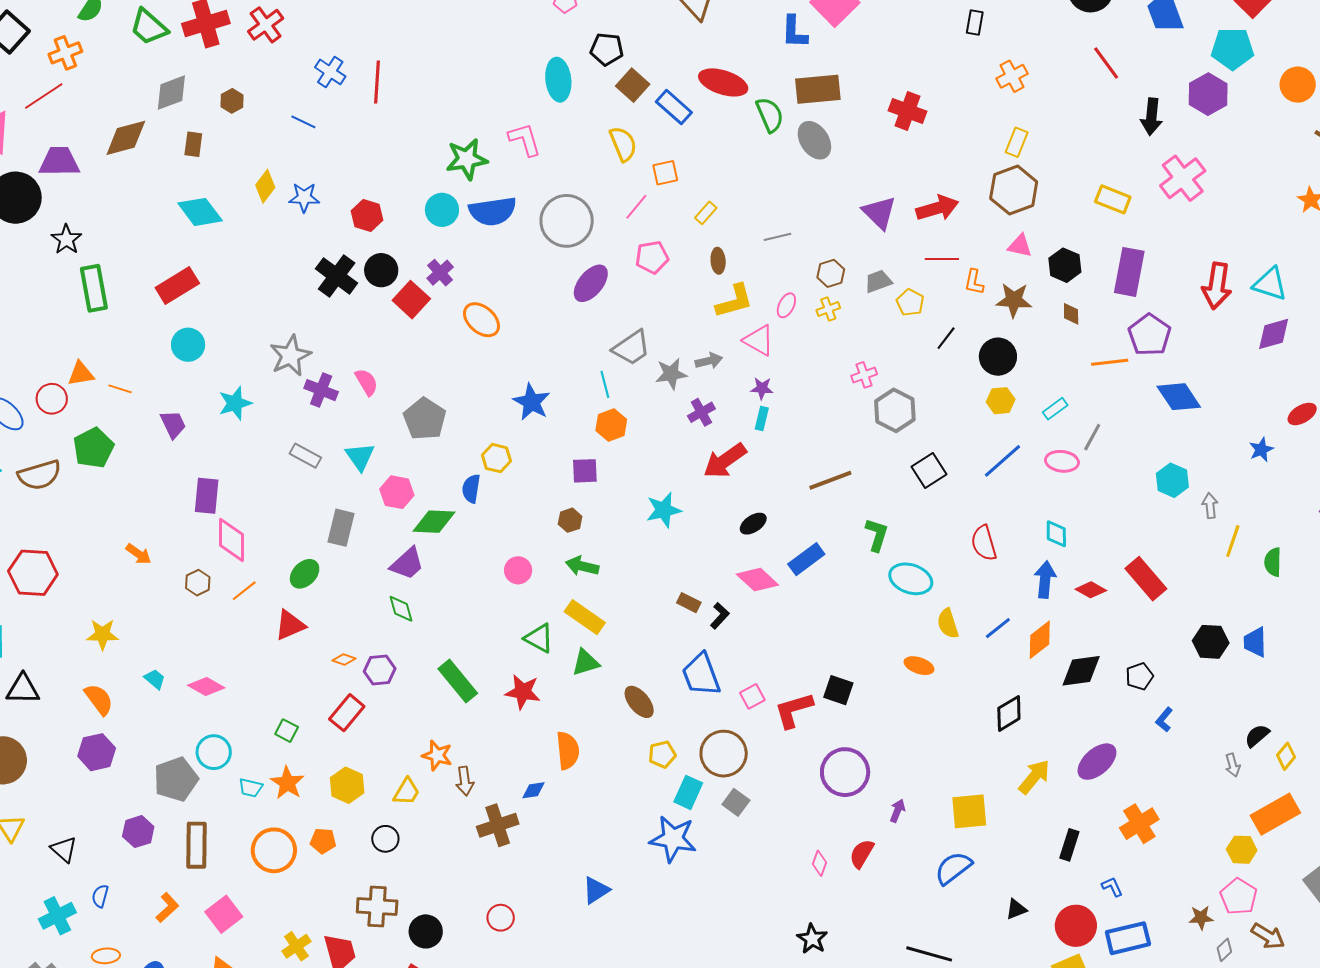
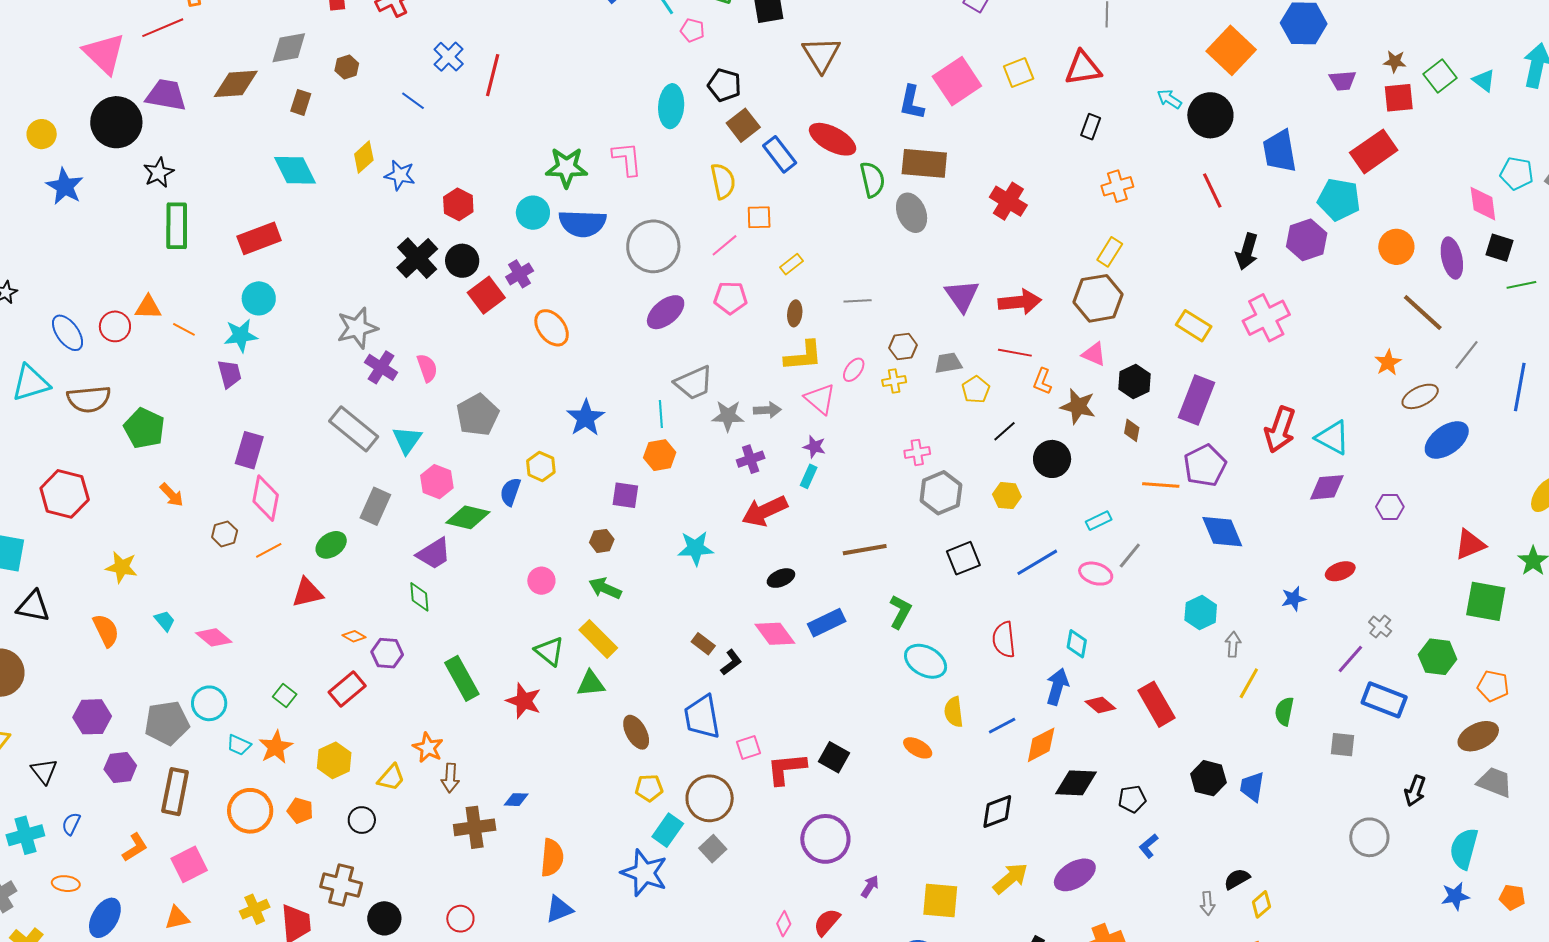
yellow hexagon: (1001, 401) -> (1007, 496), moved
cyan star: (235, 403) -> (241, 335), moved
green pentagon: (93, 448) -> (144, 428), moved, turned -30
gray rectangle: (305, 456) -> (354, 429), size x1.6
orange semicircle: (568, 751) -> (552, 858), moved
purple hexagon: (97, 752) -> (92, 717), moved

